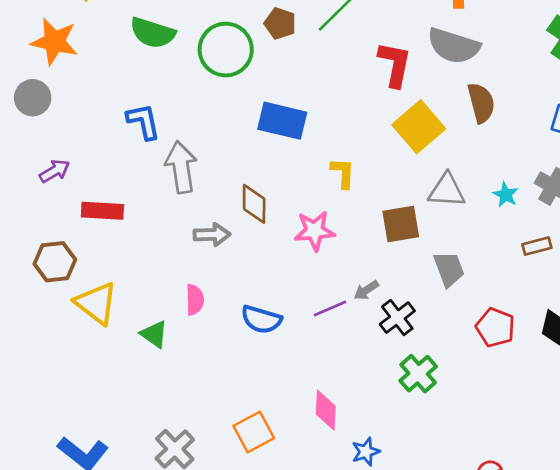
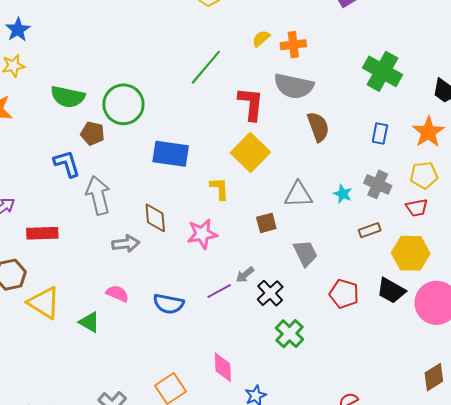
brown pentagon: (280, 23) -> (93, 133), moved
yellow square: (419, 127) -> (250, 152), moved
brown square: (401, 224) -> (266, 223), size x0.7
pink semicircle: (195, 300) -> (117, 294), turned -60

